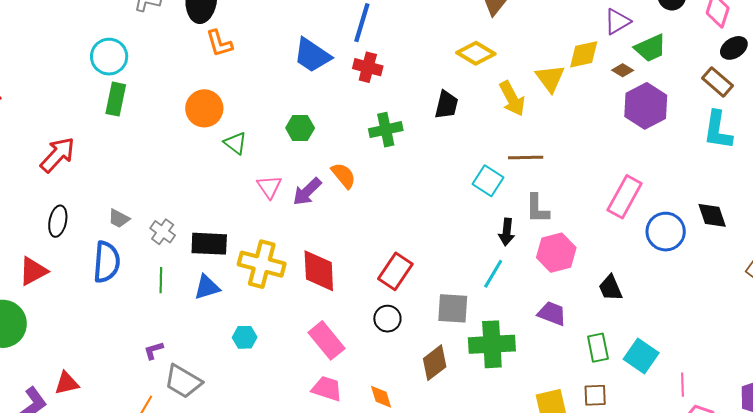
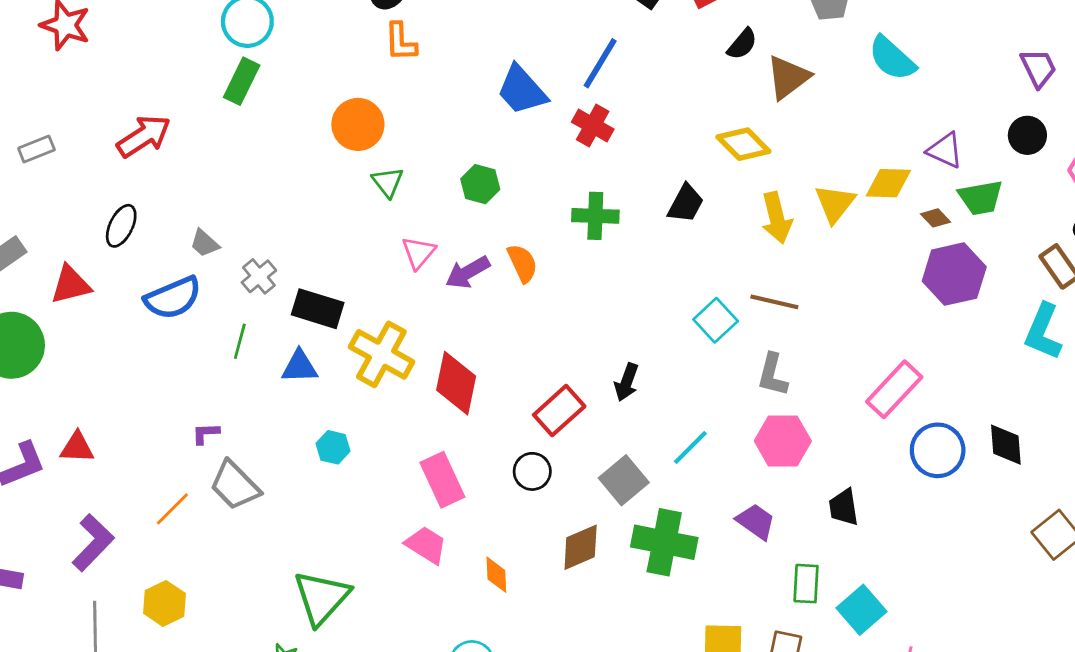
purple triangle: (617, 22) -> (945, 150), turned 40
black arrow: (507, 232) -> (627, 382), moved
blue semicircle: (107, 262) -> (173, 298), turned 48
gray square: (453, 308) -> (624, 480), turned 32

